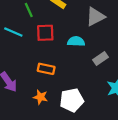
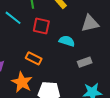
orange star: (40, 97) -> (22, 82), size x1.5

